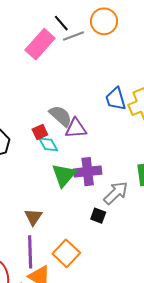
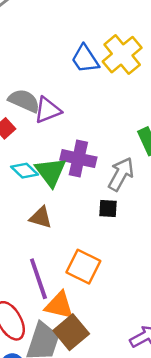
cyan diamond: (48, 144) -> (24, 171), moved
purple cross: (88, 172) -> (78, 159), turned 36
brown triangle: (33, 217) -> (41, 217), moved, turned -30

